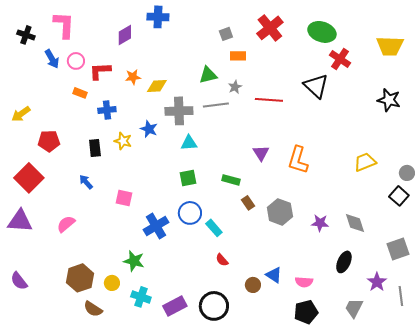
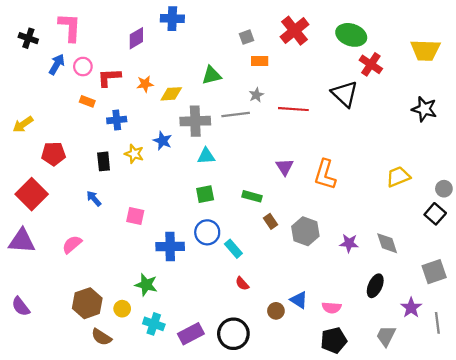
blue arrow: (52, 59) -> (57, 64), turned -120
green triangle: (208, 75) -> (212, 75), moved
blue cross: (156, 226) -> (170, 246), turned 30

